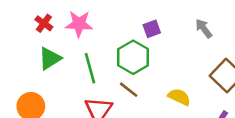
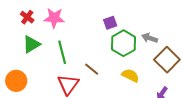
gray arrow: (204, 28) -> (150, 38), moved, turned -35
green hexagon: (133, 57) -> (123, 43), moved

